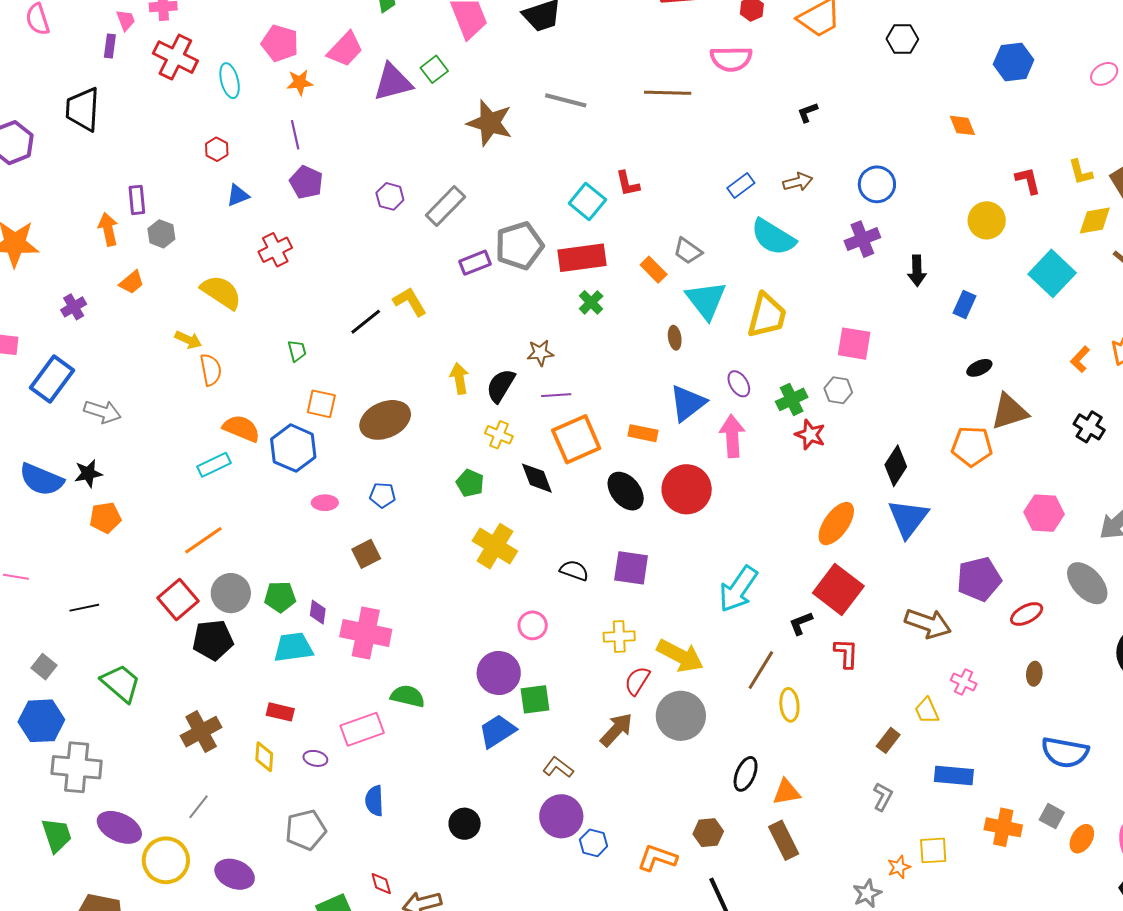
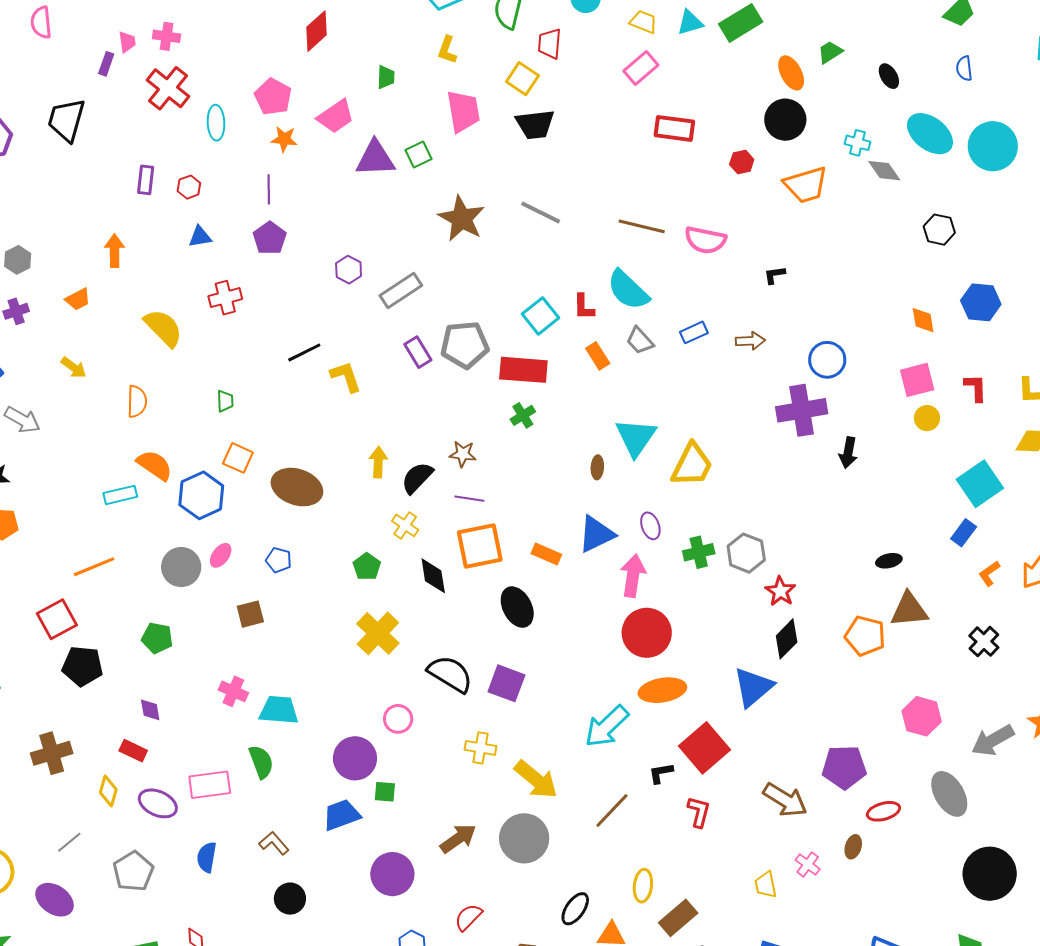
black hexagon: (902, 39) -> (939, 230), moved
pink semicircle: (731, 59) -> (705, 240), moved
blue hexagon: (1014, 62) -> (981, 302), moved
purple rectangle: (137, 200) -> (146, 180), moved
yellow circle: (987, 220) -> (927, 418), size x0.7
orange arrow: (108, 229) -> (114, 251), moved
gray hexagon: (161, 234) -> (18, 260), moved
cyan semicircle: (773, 237) -> (628, 290), moved
purple cross: (862, 239) -> (802, 410), size x1.4
gray trapezoid: (688, 251) -> (640, 341), moved
purple rectangle: (475, 263) -> (418, 352), turned 68
orange rectangle: (654, 270) -> (598, 356), moved
blue rectangle: (964, 304) -> (964, 533), moved
black line: (366, 322) -> (304, 352), moved
yellow arrow: (188, 340) -> (74, 368), moved
pink square: (854, 344) -> (917, 380), moved, turned -36
gray hexagon: (838, 390) -> (746, 553), size x1.4
brown ellipse: (385, 420) -> (297, 487), turned 30
red star: (810, 435) -> (780, 591), moved
red circle: (687, 489) -> (647, 633), moved
pink ellipse: (325, 503) -> (221, 555), turned -65
blue triangle: (908, 518) -> (753, 687), moved
orange ellipse: (836, 524) -> (662, 690), moved, turned 33
black semicircle: (574, 570) -> (450, 674), size x1.6
gray circle: (231, 593) -> (181, 567), moved
purple diamond: (318, 612) -> (150, 710), moved, turned -30
pink cross: (366, 633) -> (233, 691), size x0.6
cyan trapezoid: (293, 647) -> (279, 710), moved
brown ellipse: (1034, 674) -> (853, 847), moved
red semicircle: (637, 681) -> (468, 917), moved
green semicircle: (408, 696) -> (261, 762), turned 44
green square: (535, 699) -> (385, 792), size x0.7
yellow ellipse: (789, 705) -> (643, 886), moved
brown rectangle: (888, 740) -> (678, 918), moved, size x1.5
purple ellipse: (315, 758) -> (158, 803), size x1.6
brown L-shape: (558, 767) -> (274, 843), moved
gray line: (198, 807) -> (69, 842), moved
purple circle: (561, 816) -> (392, 874), moved
gray pentagon: (306, 830) -> (133, 871), turned -30

